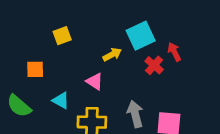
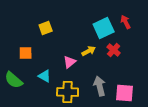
red arrow: (174, 52) -> (126, 22), moved
yellow arrow: (112, 55) -> (89, 51), moved
pink triangle: (95, 82) -> (70, 62), turned 48

